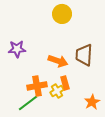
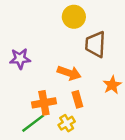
brown trapezoid: (84, 55) -> (95, 44), moved
yellow cross: (57, 91) -> (67, 123), moved
orange star: (92, 102) -> (112, 85), moved

